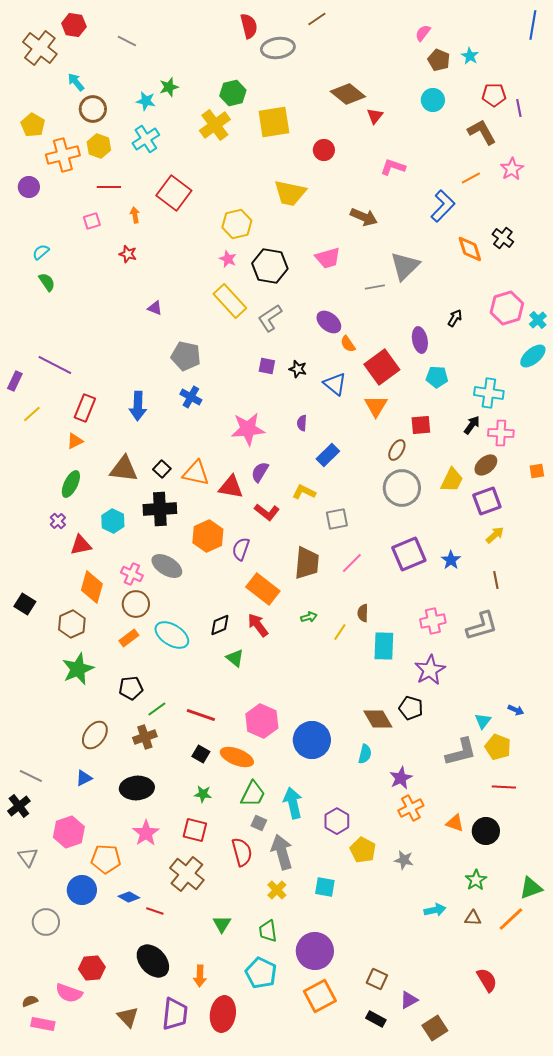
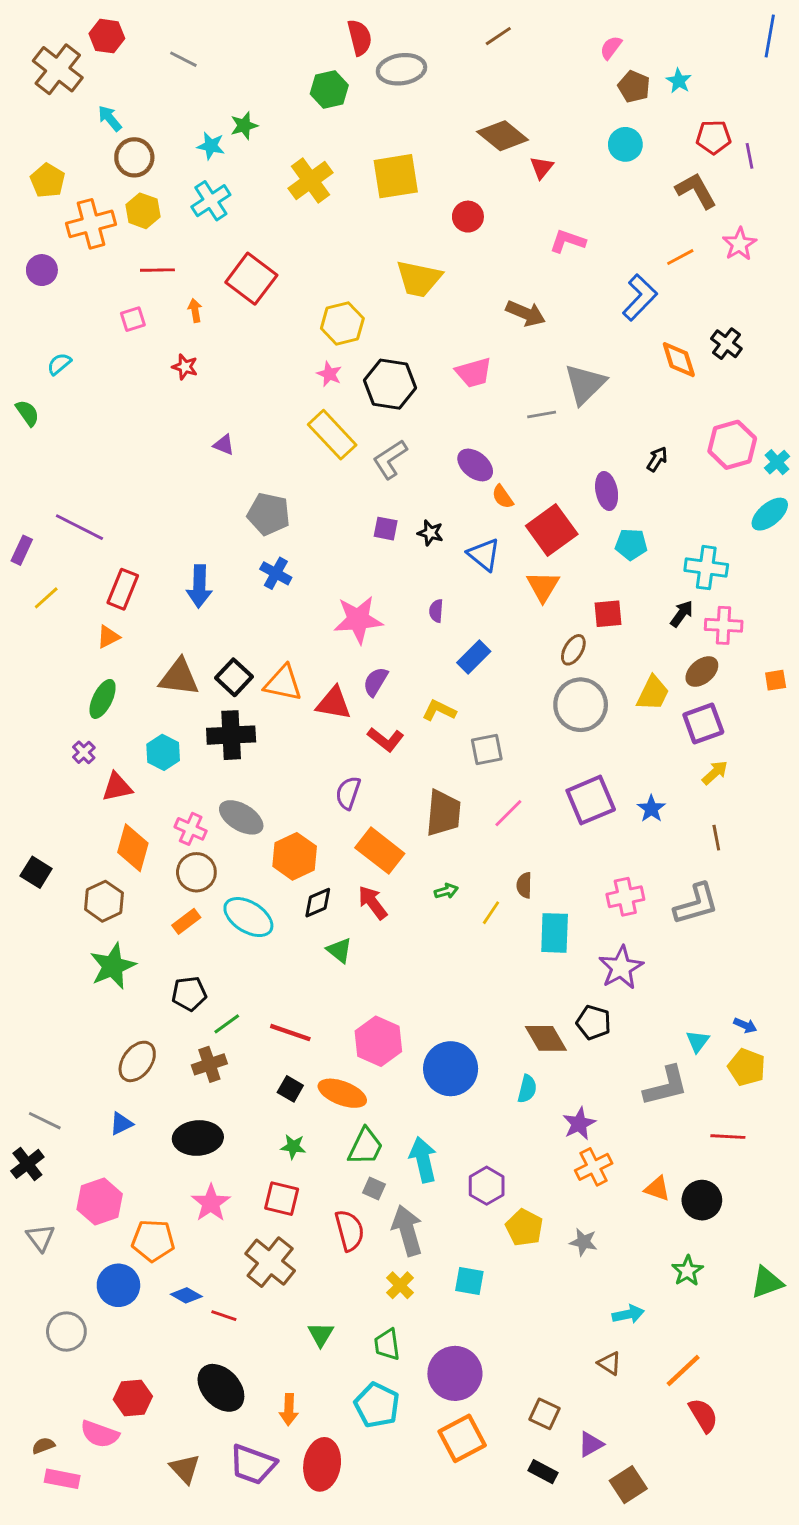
brown line: (317, 19) -> (498, 36), moved
green hexagon: (233, 93) -> (329, 90), moved
green semicircle: (47, 282) -> (27, 413), moved
black square: (162, 469) -> (234, 677), size x1.4
orange hexagon: (208, 536) -> (295, 856), moved
yellow pentagon: (498, 747) -> (747, 1067), moved
brown triangle: (473, 918) -> (609, 1363), moved, turned 30
orange line: (511, 919) -> (683, 1371), moved
purple trapezoid: (175, 1014) -> (253, 1464), turned 104

